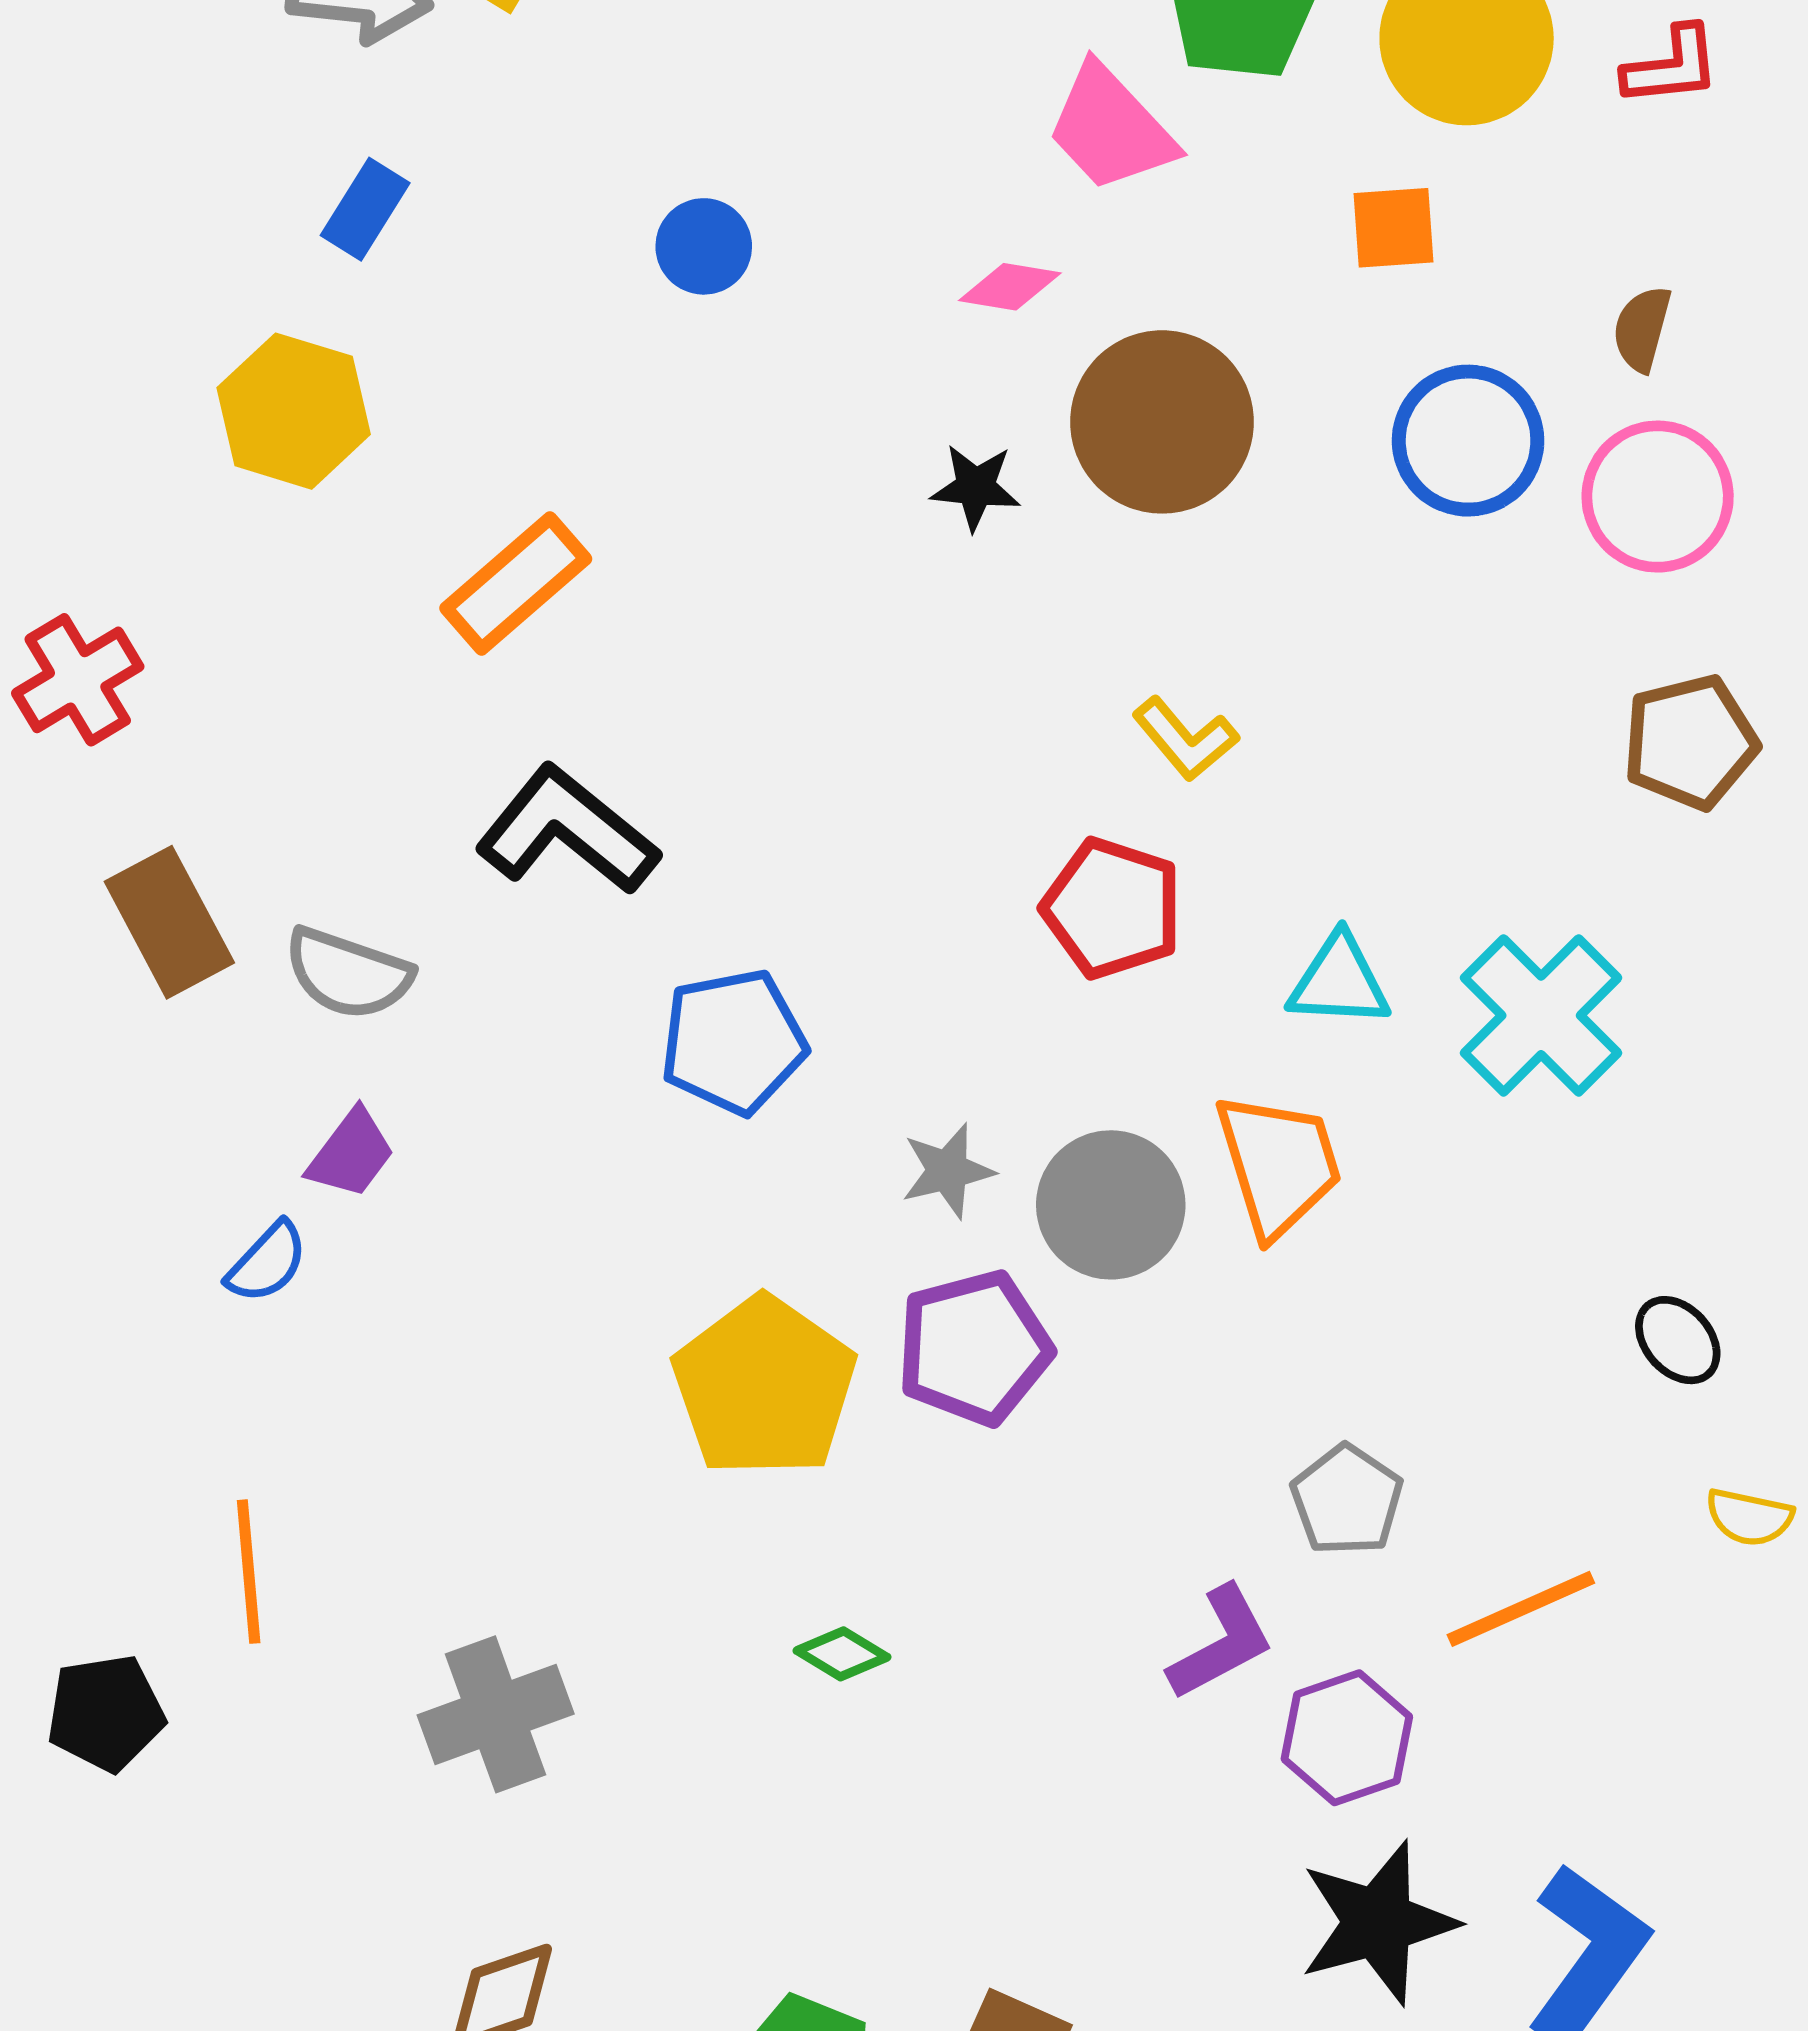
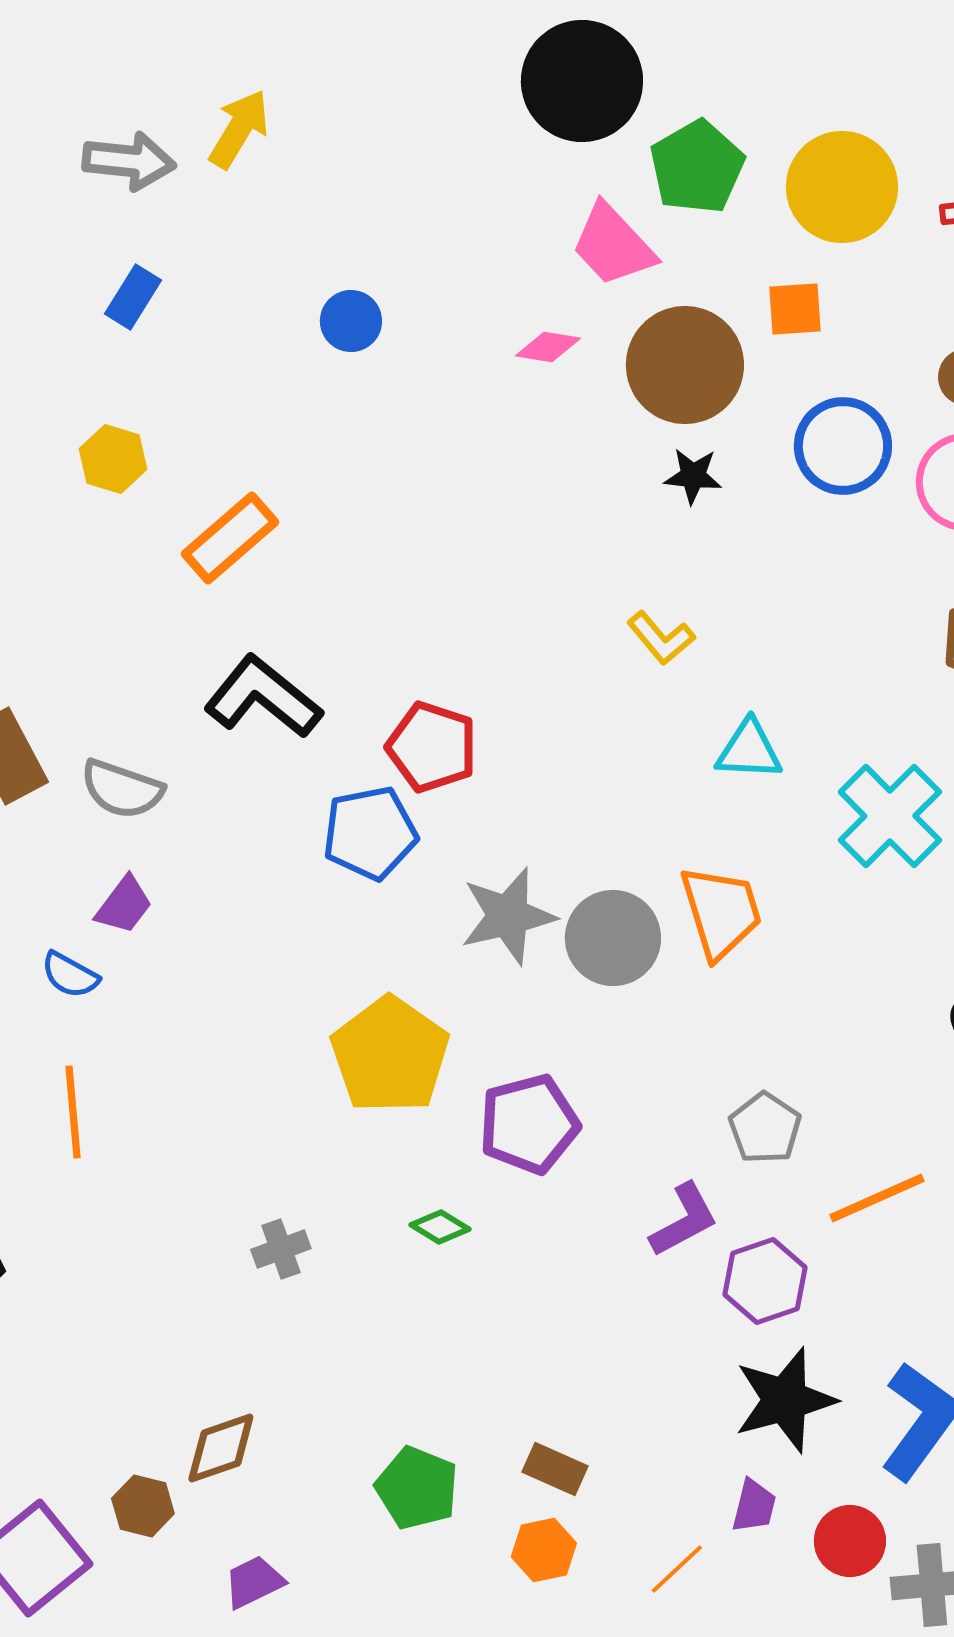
yellow hexagon: (294, 411) -> (113, 459), moved, size x0.7
brown circle: (1162, 422) -> (685, 365), moved
black star: (976, 487) -> (693, 476), moved
red pentagon: (1112, 908) -> (432, 747), moved
cyan triangle: (1339, 981) -> (749, 750), moved
gray star: (948, 1171) -> (508, 916), size x1.6
blue semicircle: (267, 1262) -> (70, 975), turned 76
purple pentagon: (974, 1348) -> (529, 1124), moved
orange line: (249, 1572) -> (73, 1112), moved
gray cross: (496, 1714) -> (281, 1249), moved, size x0.6

